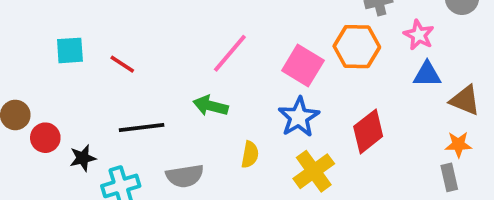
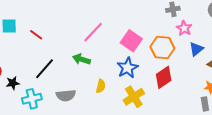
pink star: (419, 35) -> (184, 28), moved
orange hexagon: (357, 47) -> (162, 47), moved
blue triangle: (427, 74) -> (196, 49), turned -42
black line: (142, 127) -> (45, 69), turned -45

